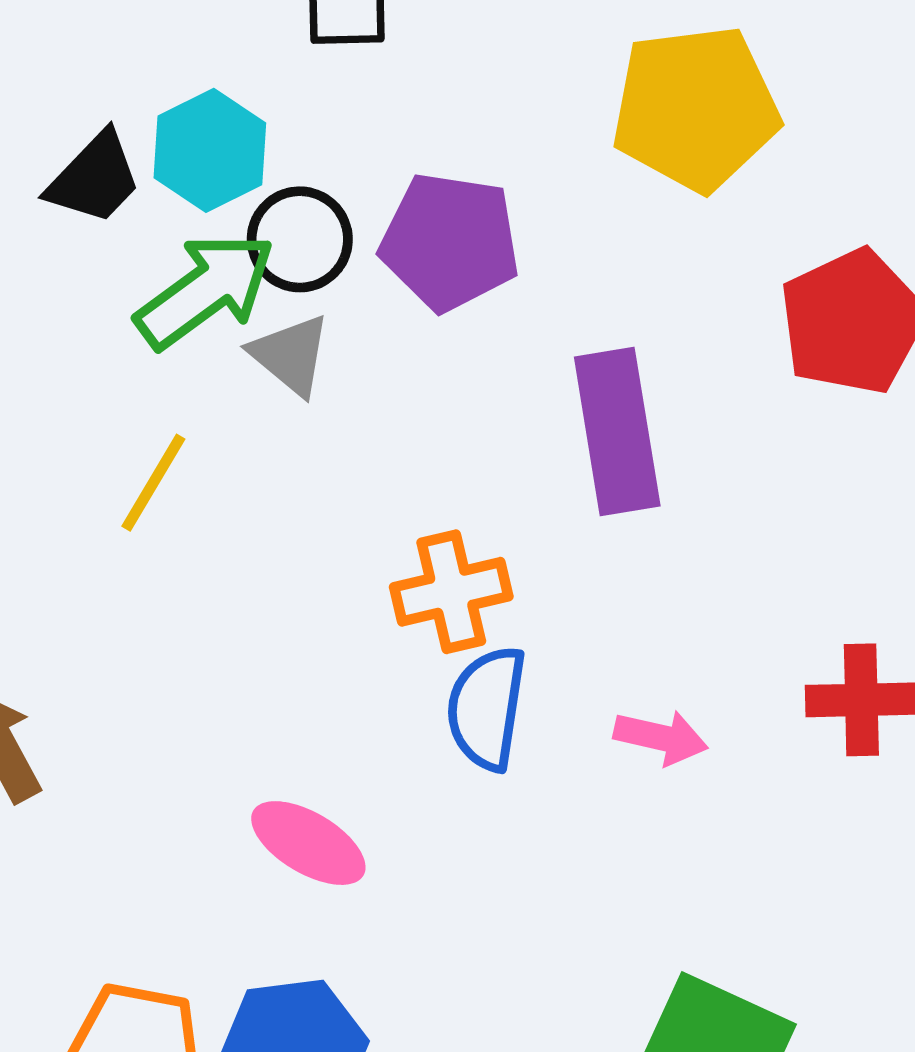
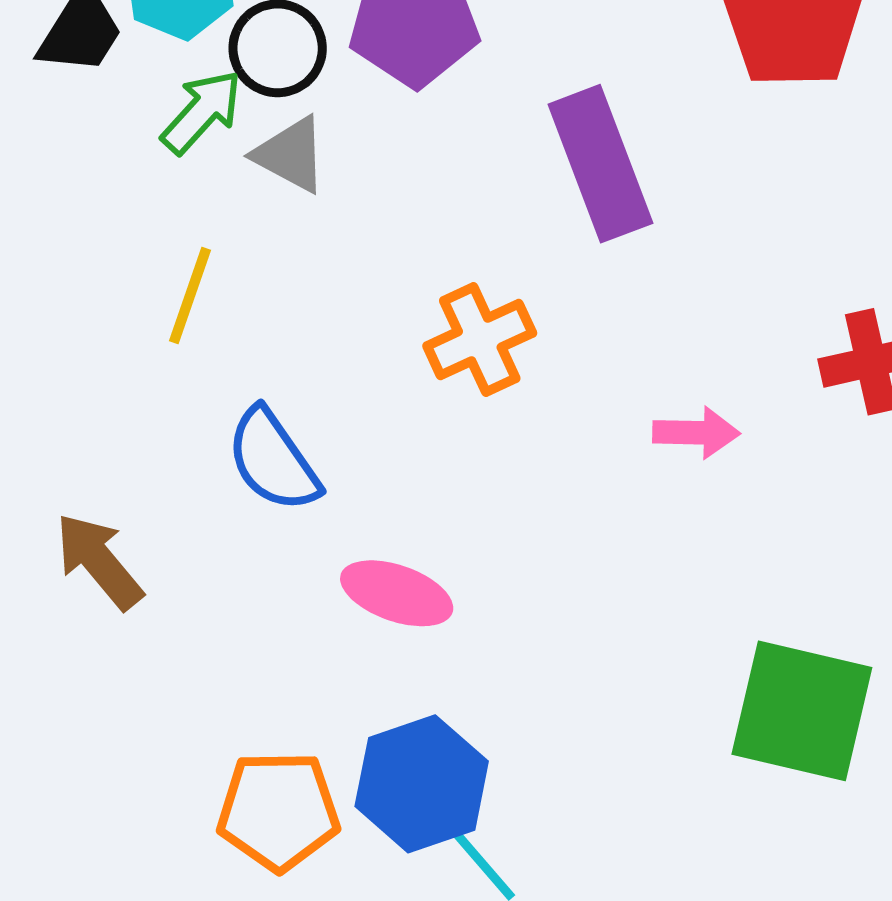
green arrow: (205, 290) -> (202, 112), size x0.7
blue semicircle: (487, 708) -> (273, 460), moved, turned -32

